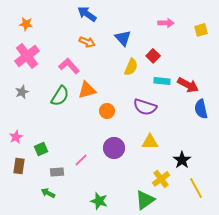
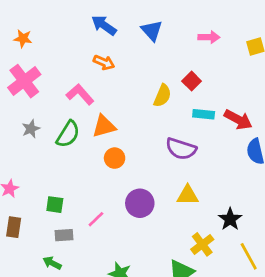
blue triangle: (123, 38) -> (152, 31), moved
gray star: (22, 92) -> (31, 129), moved
orange circle: (107, 111) -> (115, 158), moved
green square: (41, 149) -> (55, 205), moved, turned 32

